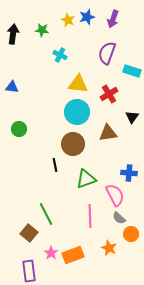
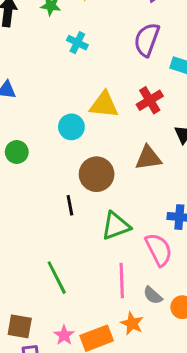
yellow triangle: (78, 84) -> (104, 105), moved
cyan circle: (77, 112) -> (71, 127), moved, size x0.7
gray semicircle: (119, 218) -> (153, 295), moved
brown square: (29, 233) -> (20, 326), moved, turned -30
orange star: (109, 248) -> (132, 323), moved

